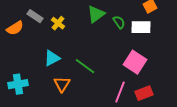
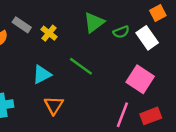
green semicircle: (119, 22) -> (121, 32), turned 104
white rectangle: (141, 27) -> (147, 38), turned 54
green line: (85, 66) -> (81, 66), moved

